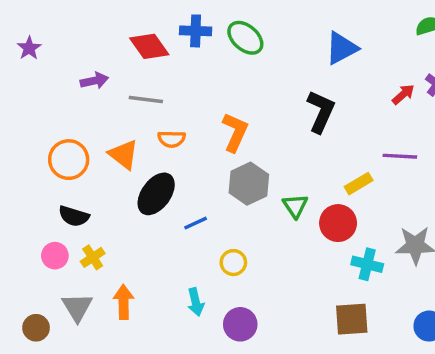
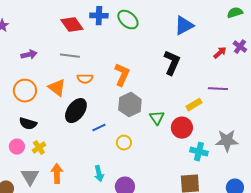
purple arrow: (94, 81) -> (29, 55), moved
yellow circle: (233, 263) -> (124, 143), moved

